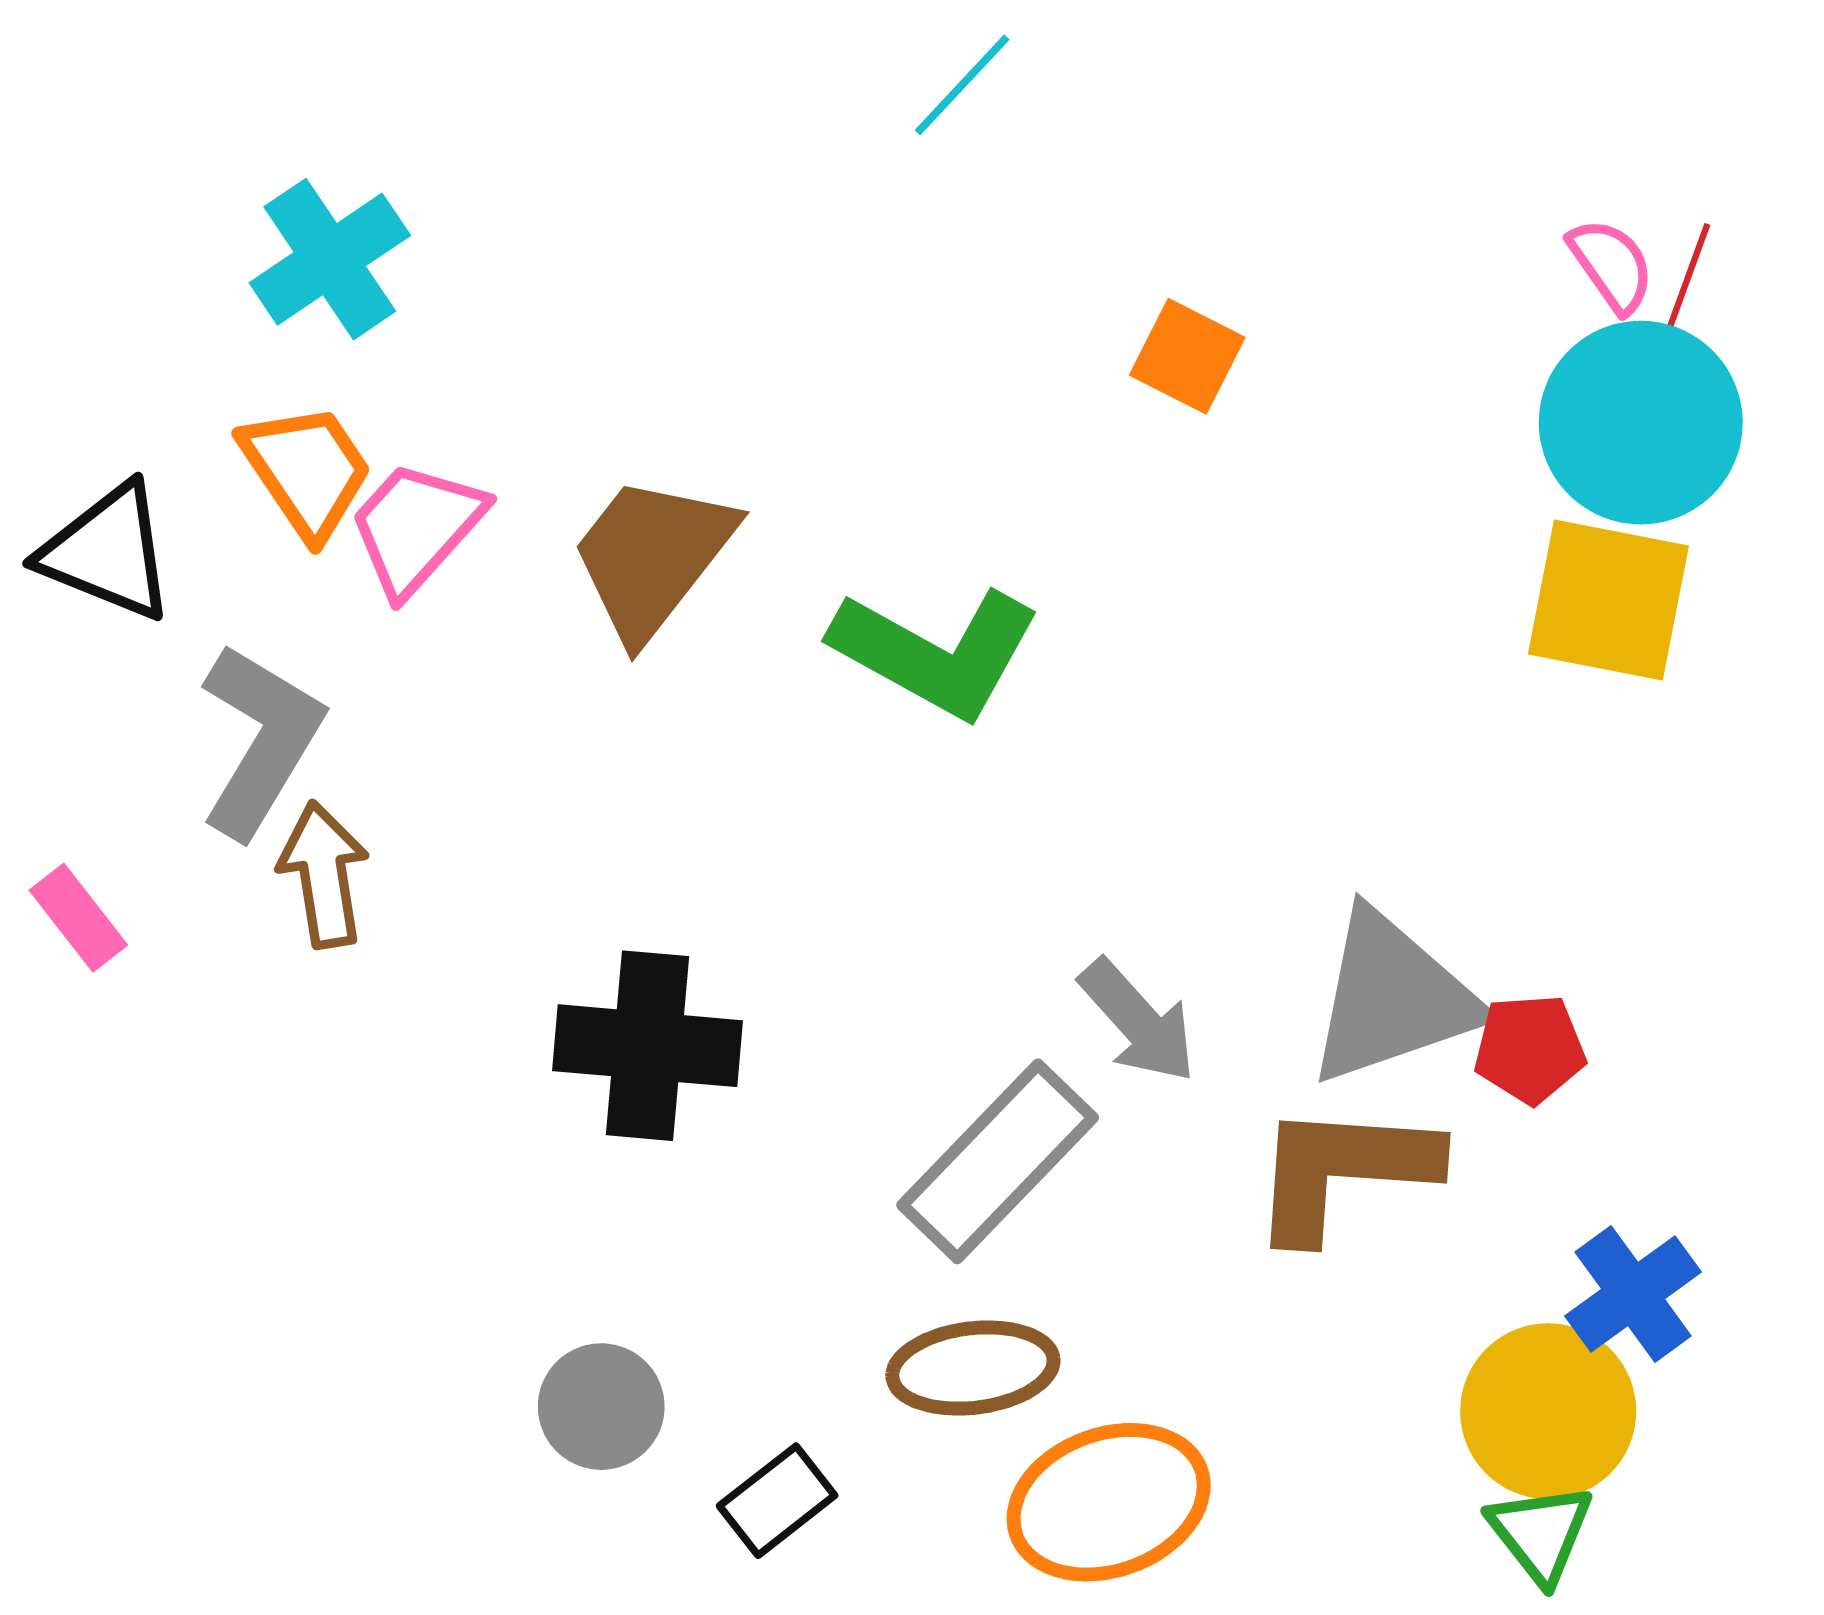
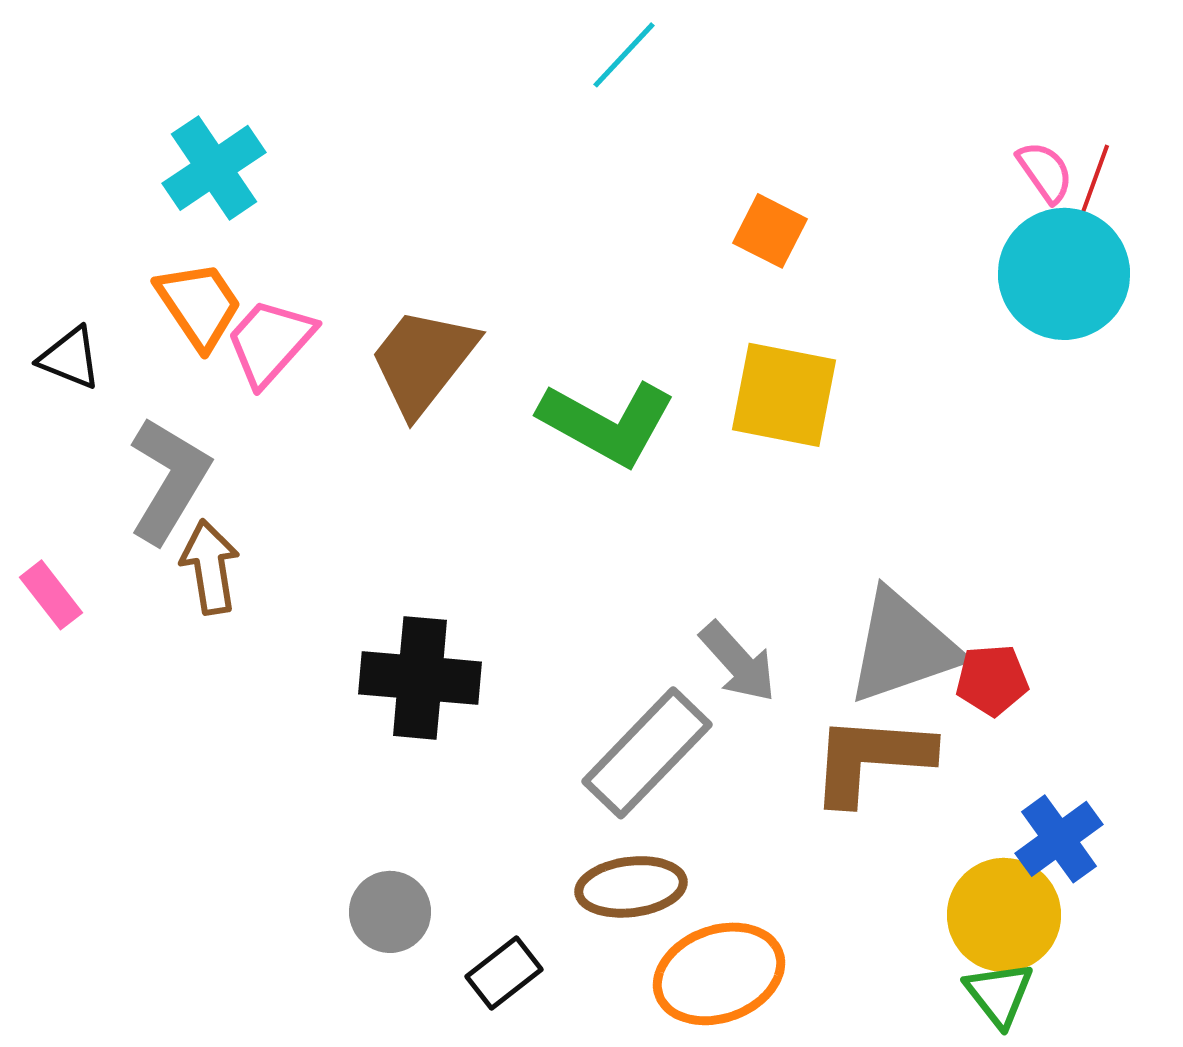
black triangle: (108, 552) -> (70, 358), size x0.7
yellow square: (1608, 600) -> (784, 395), moved

